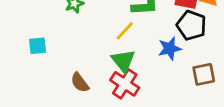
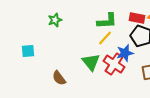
yellow line: (125, 31) -> (105, 38), moved
red cross: (125, 84) -> (114, 64), moved

